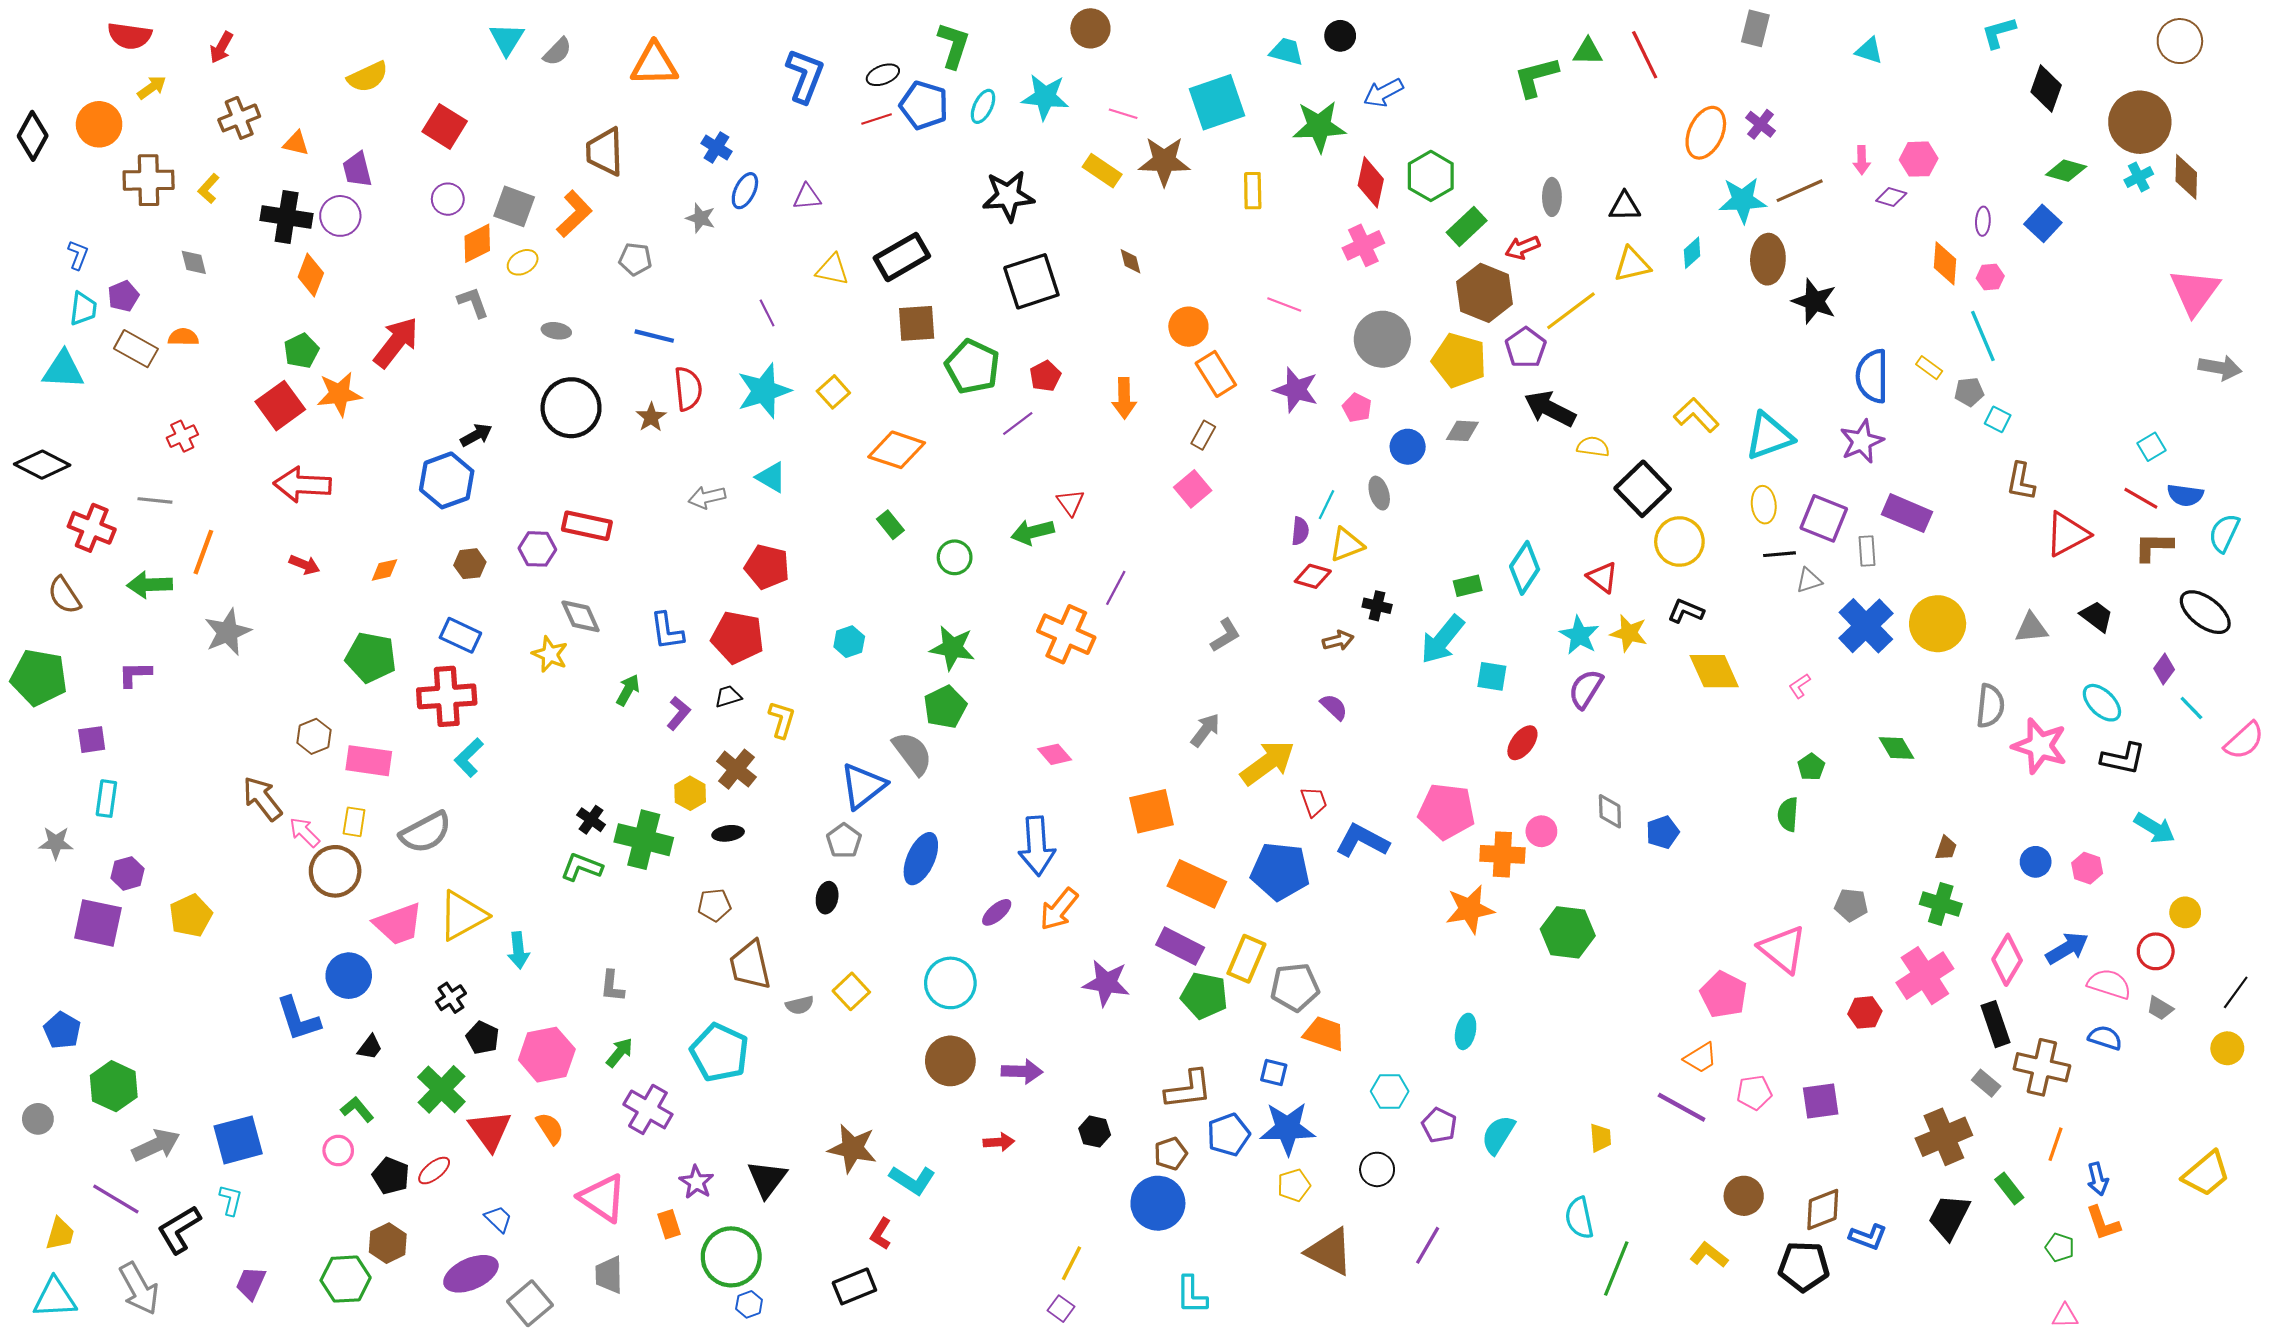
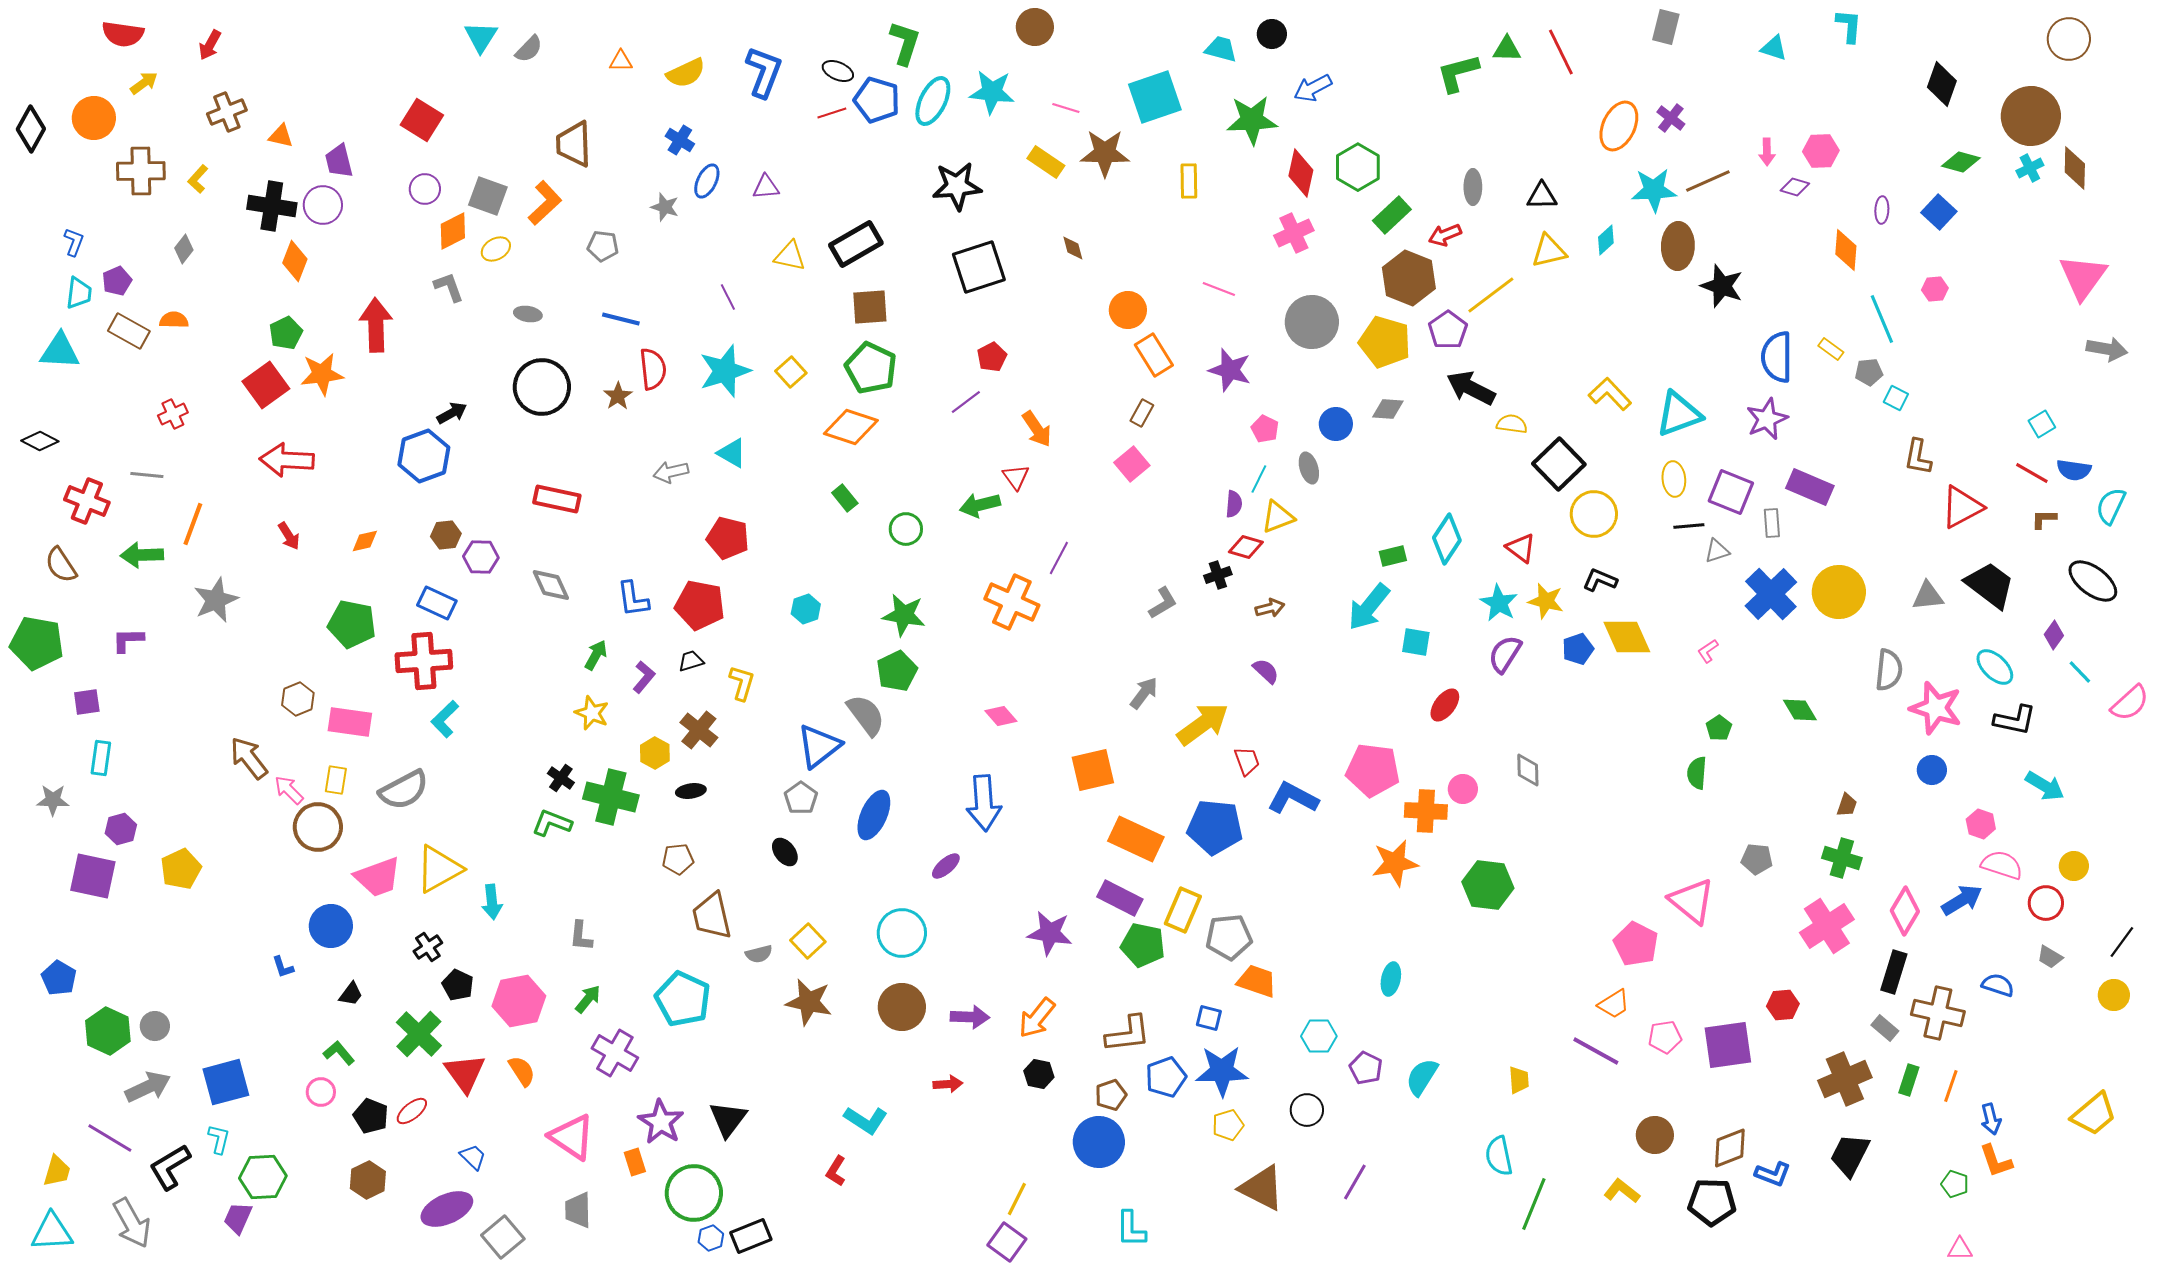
cyan L-shape: (1999, 33) -> (1849, 26), moved, turned 111
orange triangle: (654, 64) -> (621, 61), size x0.5
black ellipse: (883, 75) -> (838, 71), turned 44
yellow semicircle: (368, 77) -> (686, 73), moved
cyan ellipse: (983, 106) -> (933, 101), size x1.5
gray diamond: (194, 262) -> (184, 249), turned 52
pink hexagon: (1990, 277) -> (1935, 289), moved
red arrow: (396, 342) -> (376, 325), turned -40
green pentagon: (972, 367) -> (871, 368), moved
orange arrow: (1124, 398) -> (1037, 429), moved, turned -33
pink pentagon: (1357, 408) -> (1265, 429), moved
black diamond: (42, 465) -> (40, 441), size x0.7
brown L-shape: (2154, 547) -> (2044, 519), size x0.7
purple hexagon: (537, 549) -> (481, 557), moved
red arrow: (304, 565) -> (289, 536), turned 36
black cross: (1377, 606) -> (1218, 575), moved, turned -32
black trapezoid: (2097, 616) -> (1990, 585), size x1.6
yellow star: (550, 654) -> (592, 713), moved
blue pentagon: (1663, 832) -> (1578, 649), moved
blue circle: (2036, 862) -> (1932, 770), moved
black ellipse: (827, 898) -> (785, 852), turned -48
orange arrow: (1059, 909) -> (1037, 1018), moved
pink semicircle: (2109, 984) -> (2002, 865), moved
red hexagon: (1865, 1012) -> (1783, 1005), moved
blue L-shape: (298, 1019) -> (283, 967), size x0.5
black rectangle: (1996, 1024) -> (1894, 972), turned 36
purple square: (1821, 1101) -> (1728, 1045), size x1.4
gray circle: (38, 1119) -> (155, 1026), moved
brown star: (852, 1148) -> (809, 1002), moved
purple star: (696, 1182) -> (661, 1122), size x1.4
green rectangle: (2009, 1188) -> (1909, 1080), moved, turned 56
green hexagon: (346, 1279) -> (263, 1177), moved
black rectangle: (854, 1286) -> (751, 1236), moved
purple square: (1061, 1309) -> (1007, 1242), size x1.5

